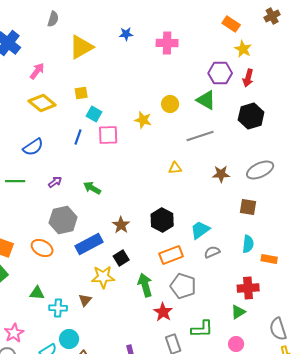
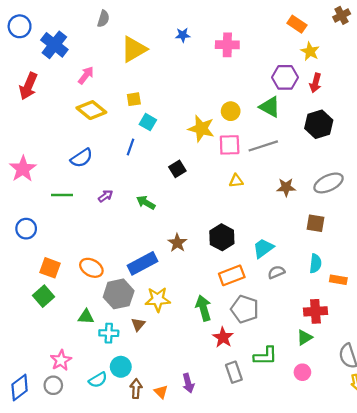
yellow star: (143, 120) -> (201, 129), size x1.4
pink square: (108, 135) -> (230, 145), moved
gray hexagon: (63, 220) -> (119, 294), moved
black square: (121, 258) -> (177, 169), moved

